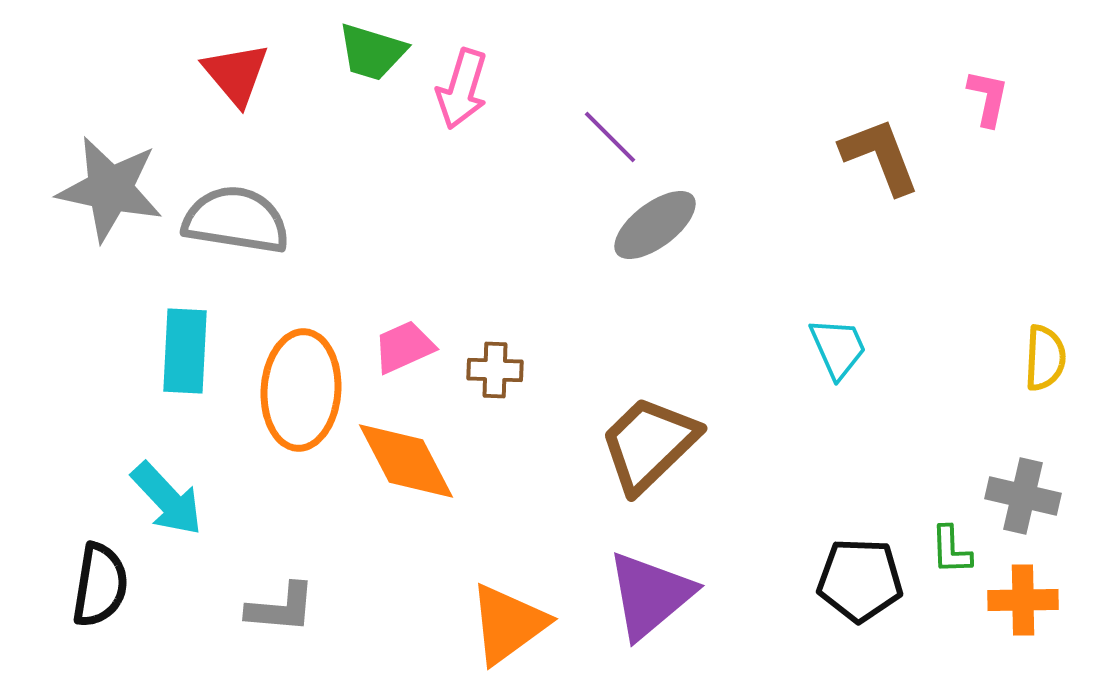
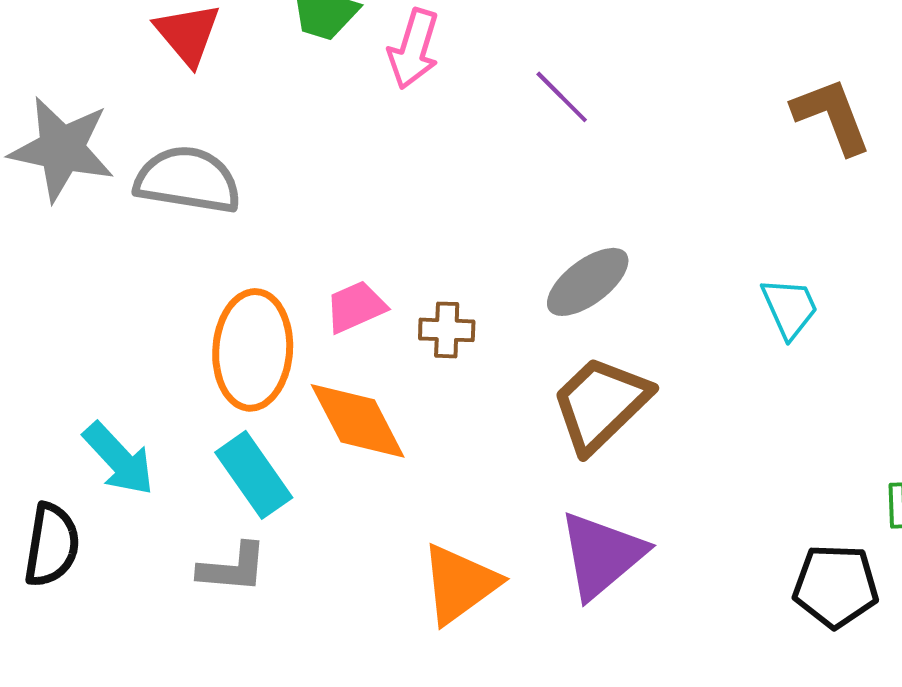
gray ellipse: (655, 225) -> (588, 282), moved
cyan rectangle: (185, 351) -> (254, 475), moved, turned -38
black pentagon: (860, 580) -> (836, 586), moved

